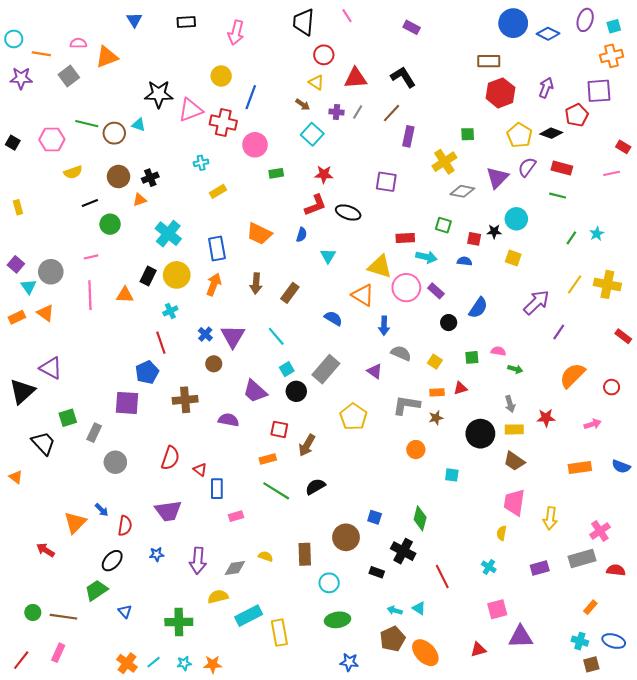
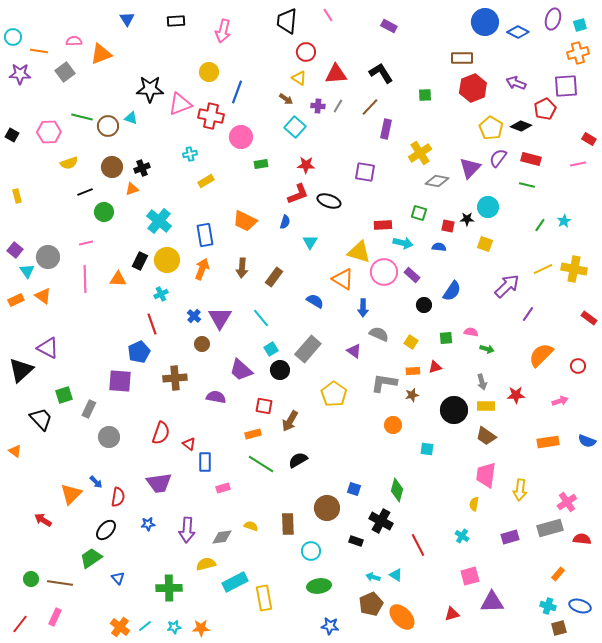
purple arrow: (546, 88) -> (516, 83), turned -90
green square: (468, 134) -> (425, 95), moved
yellow line: (575, 284) -> (543, 269), turned 30

